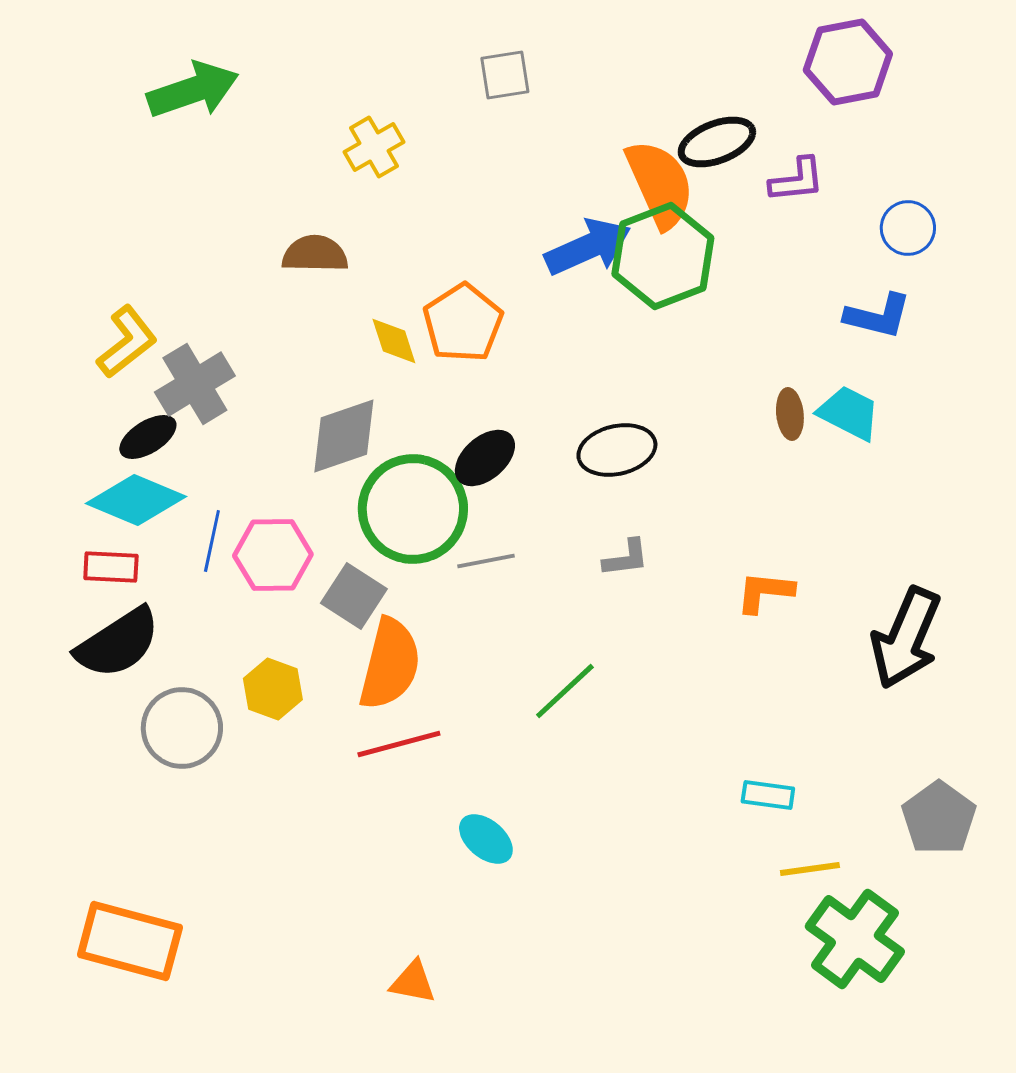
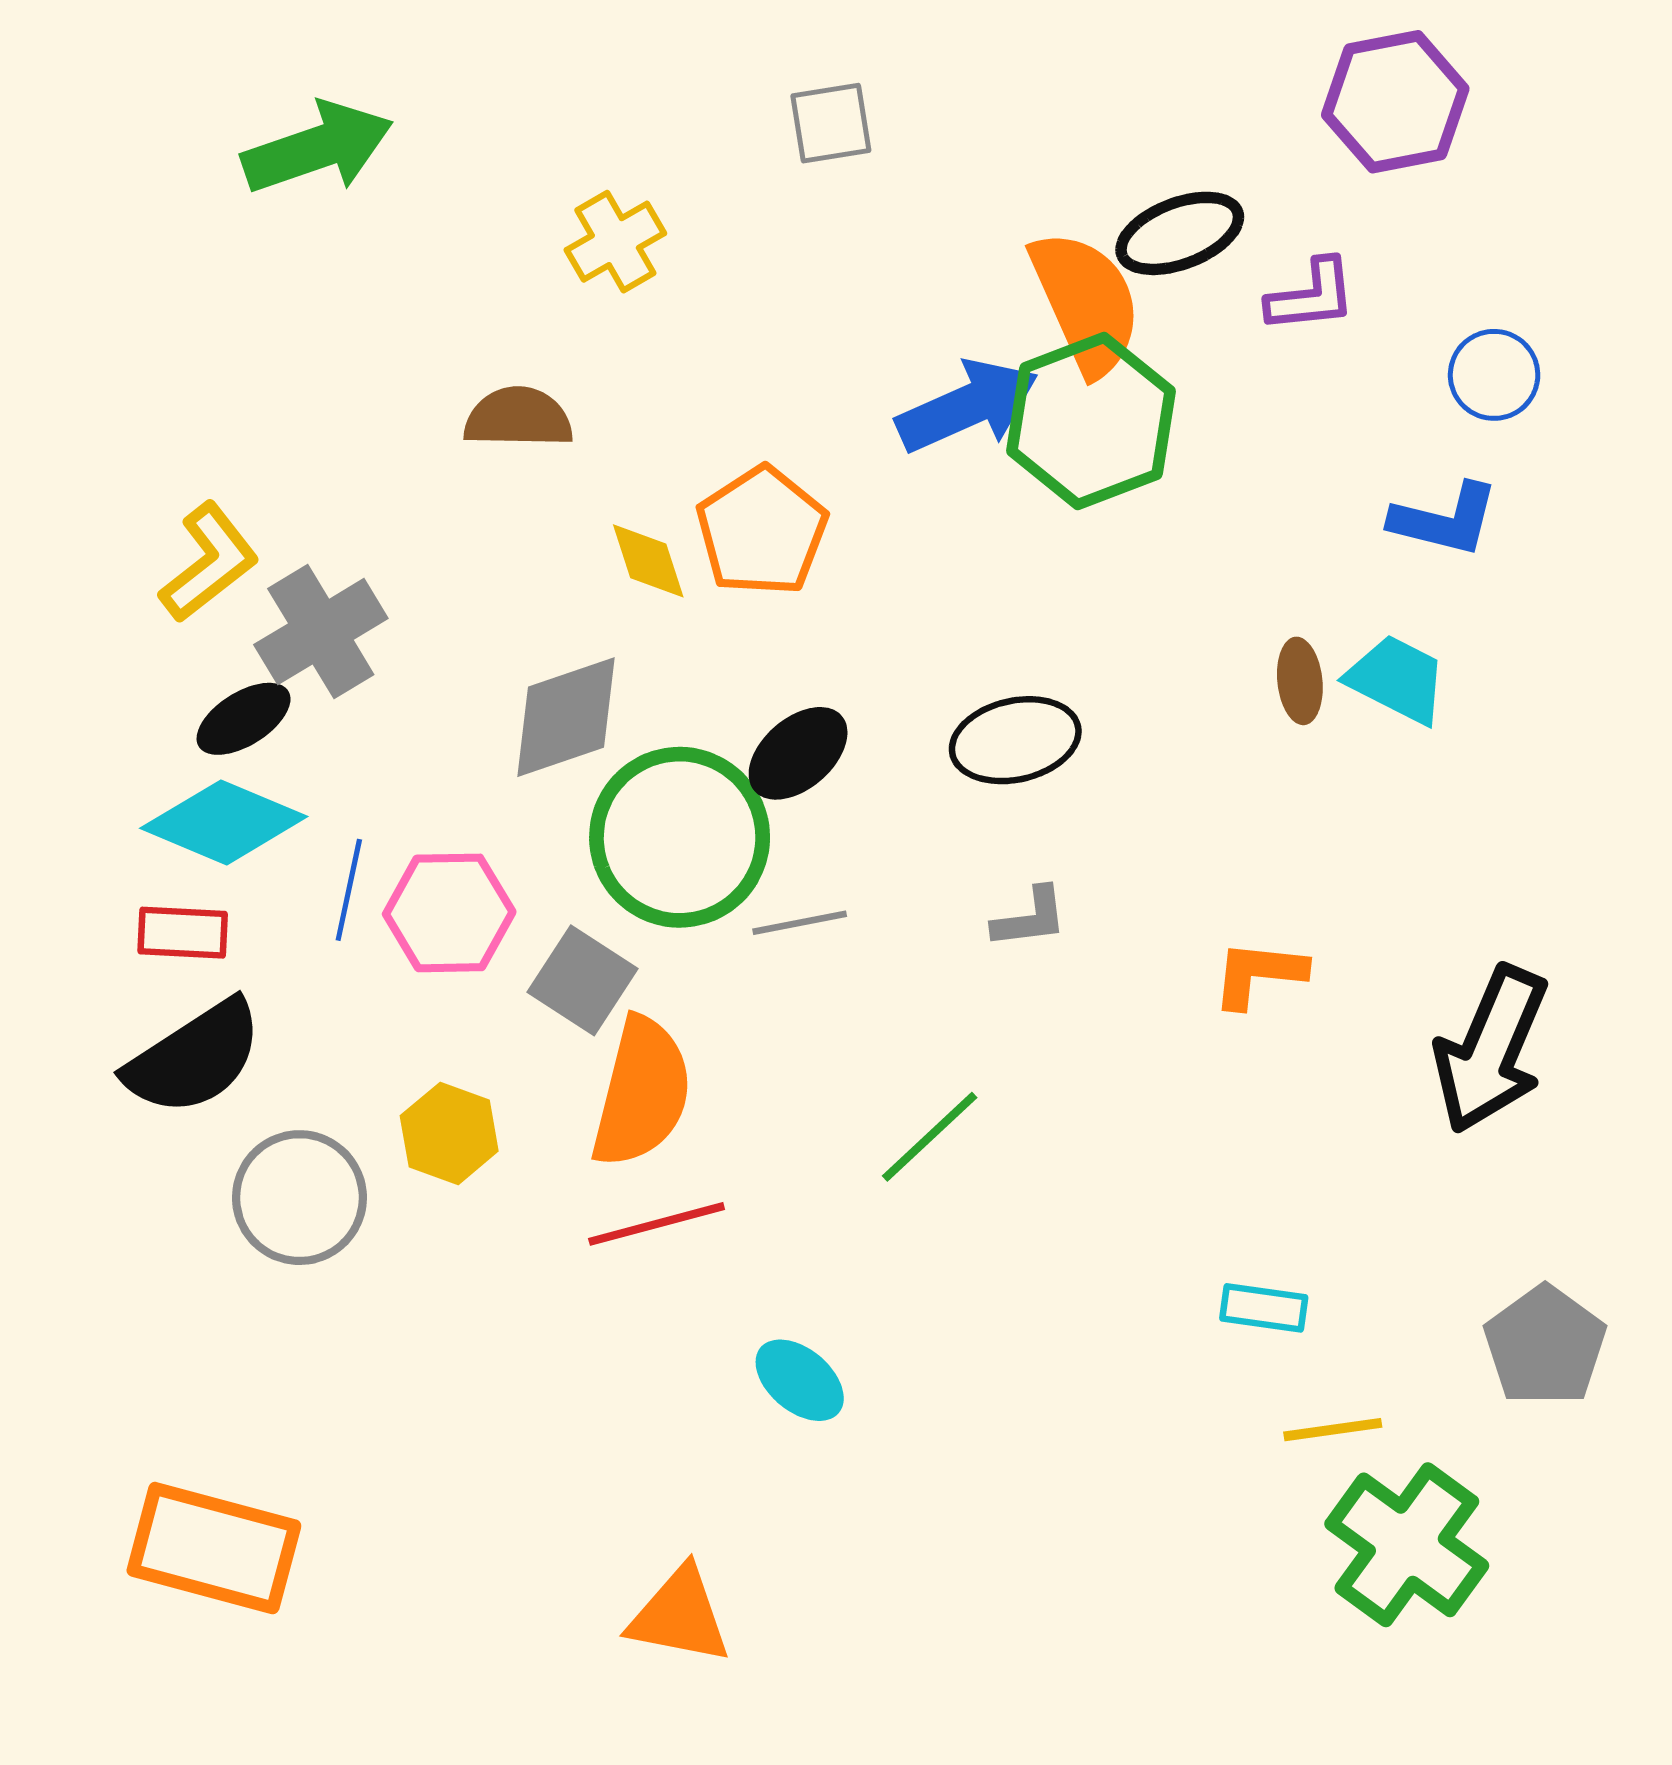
orange triangle: (413, 982) -> (680, 1616), size x1.4

